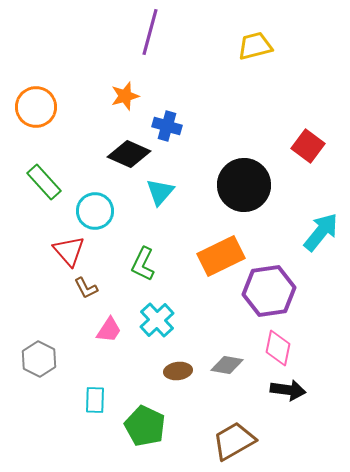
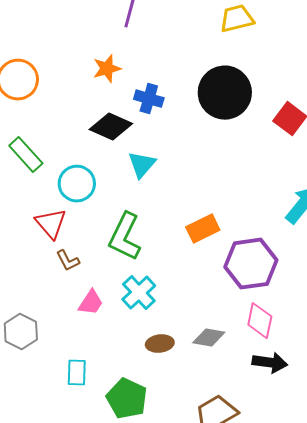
black circle: (244, 185) -> (225, 93), moved
orange rectangle: (221, 256) -> (203, 229), size x0.7
green L-shape: (143, 264) -> (125, 237), size x1.4

